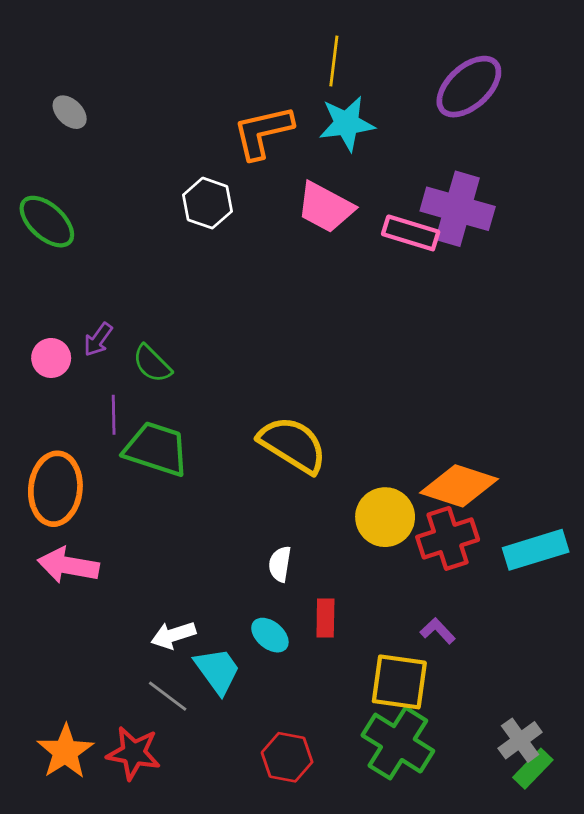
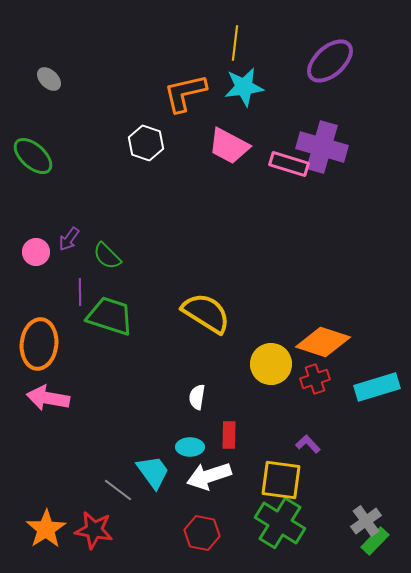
red cross: (448, 538) -> (315, 379), size x0.7
white arrow: (173, 635) -> (209, 476), moved, size x1.4
cyan ellipse: (270, 635) -> (190, 447), turned -40

